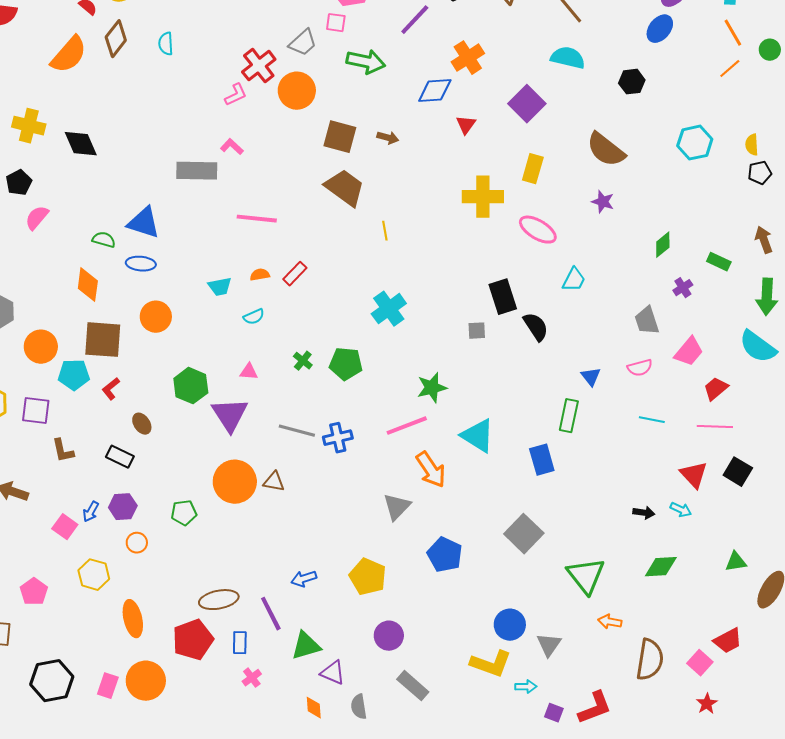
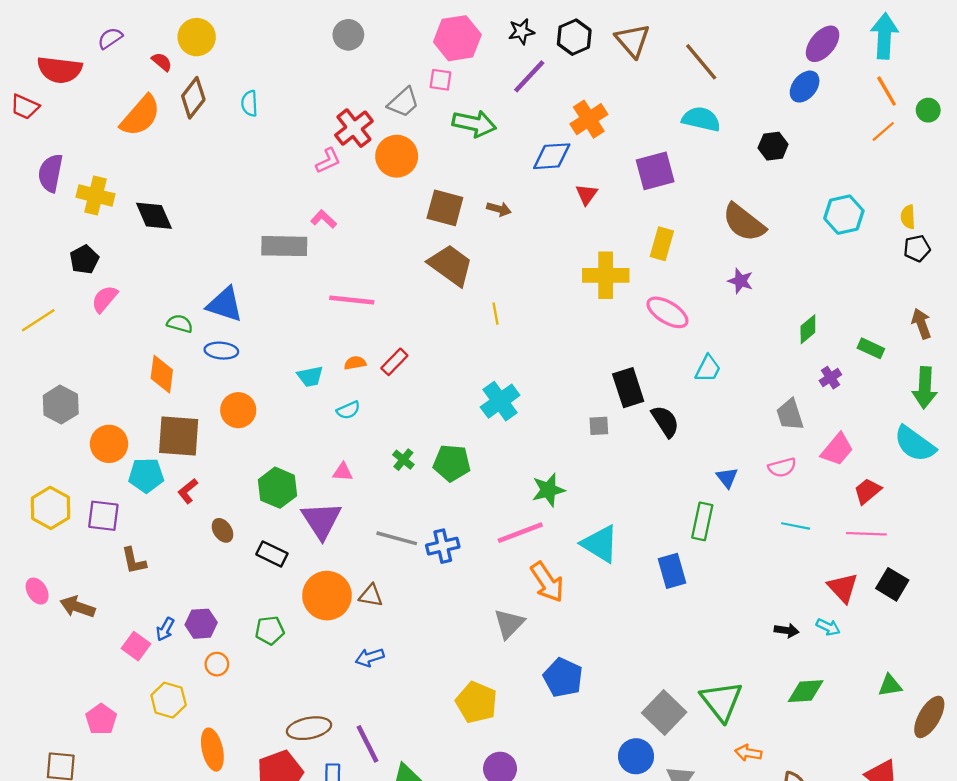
purple square: (527, 104) -> (655, 171), turned 30
black rectangle: (120, 457) -> (272, 554), moved
gray square: (524, 534) -> (664, 712), moved
blue arrow: (304, 579) -> (370, 657), moved

